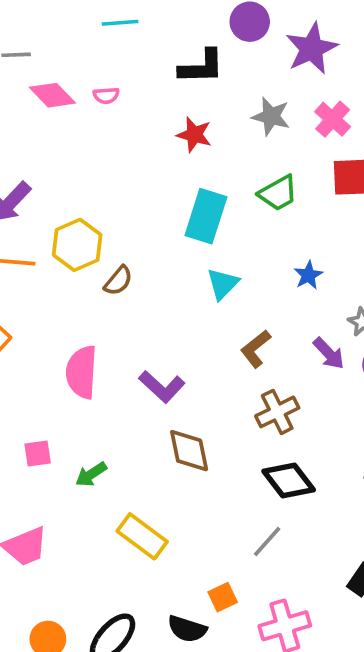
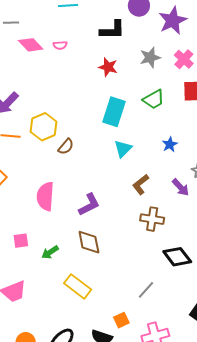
gray star: (271, 116) -> (150, 57), turned -30
purple L-shape: (162, 387) -> (89, 205), turned -70
brown cross: (277, 412) -> (152, 219), turned 35
brown diamond: (189, 451) -> (89, 242), moved
black diamond: (289, 481) -> (177, 257), moved

